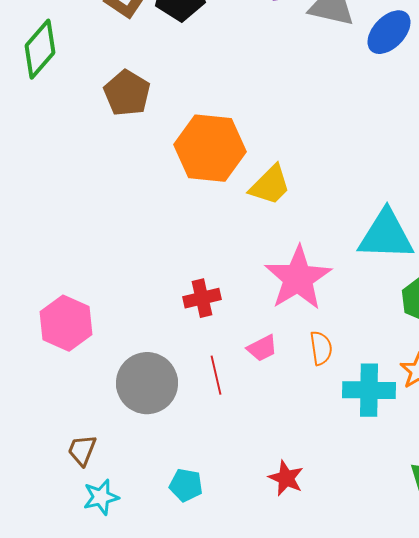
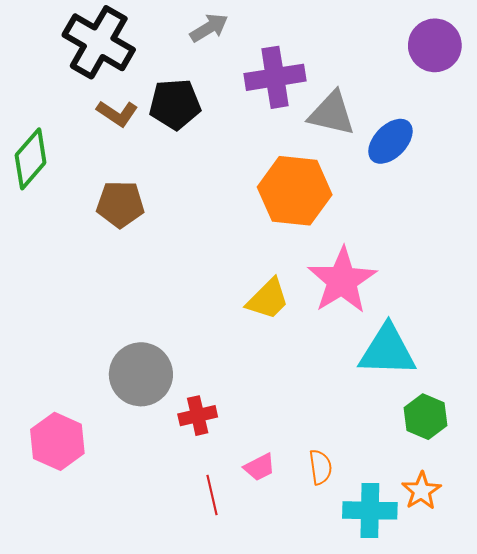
brown pentagon: (127, 93) -> (120, 204), turned -30
orange hexagon: (210, 148) -> (295, 191), moved
pink star: (298, 278) -> (342, 280), moved
gray circle: (147, 383) -> (141, 374), moved

